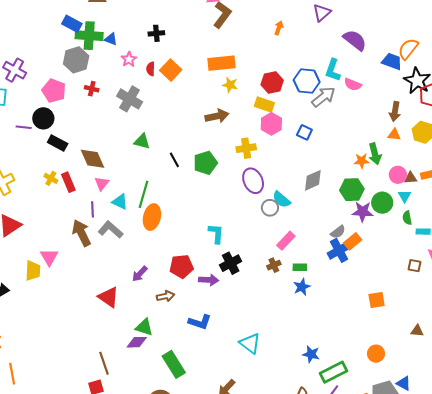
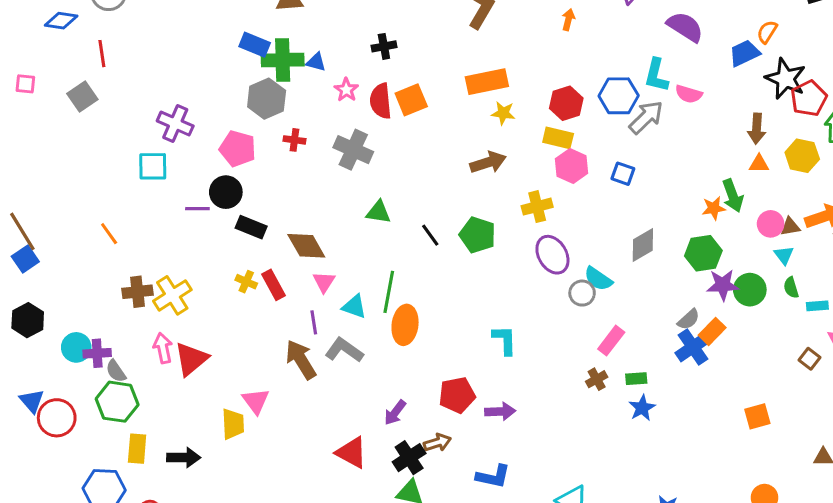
orange semicircle: (408, 49) -> (767, 32), size x0.7
blue trapezoid: (392, 61) -> (744, 53), turned -40
red semicircle: (151, 69) -> (381, 101), size x1.6
orange square: (171, 70) -> (411, 100), turned 30
green pentagon: (205, 163) -> (478, 235), turned -30
green circle: (382, 203) -> (750, 290), moved
black cross: (231, 263) -> (409, 458), moved
brown square: (415, 266) -> (810, 359), turned 32

